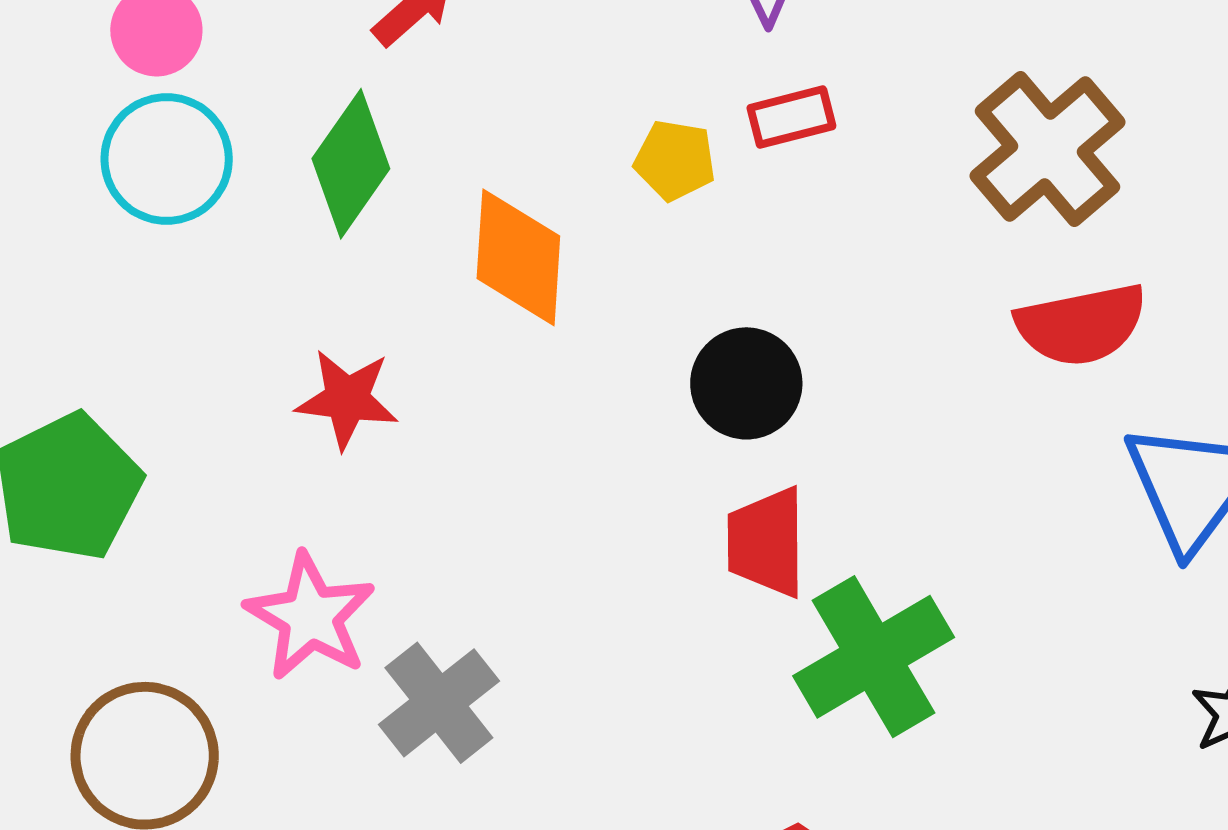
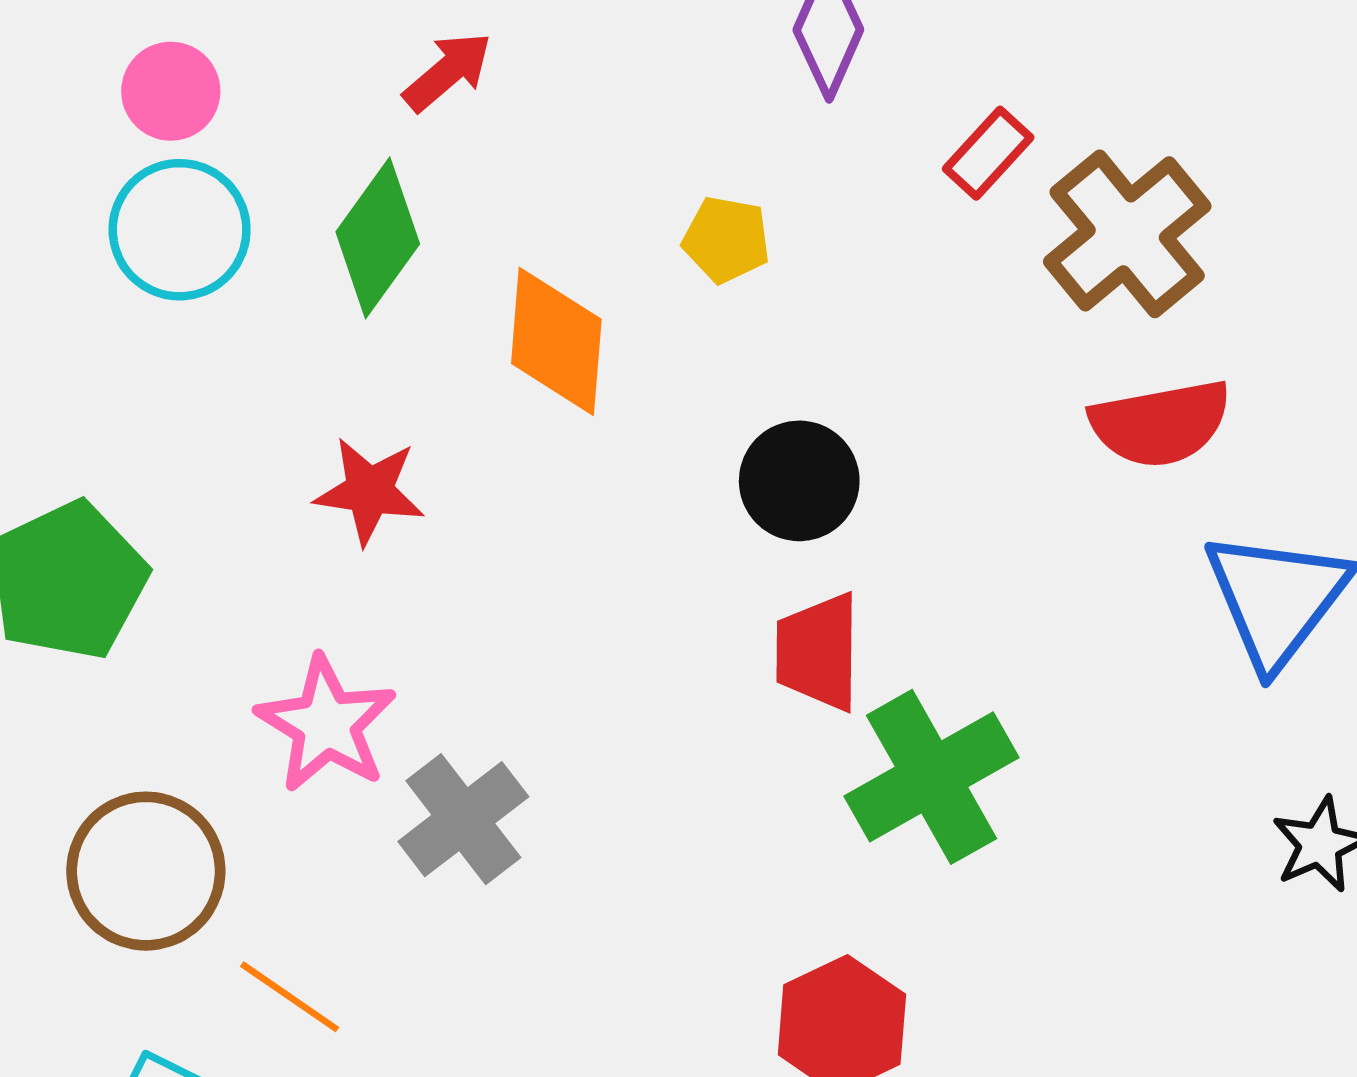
red rectangle: (791, 117) -> (988, 153), moved, turned -34

